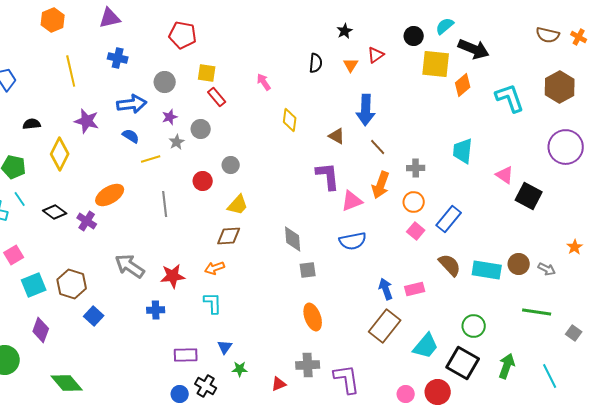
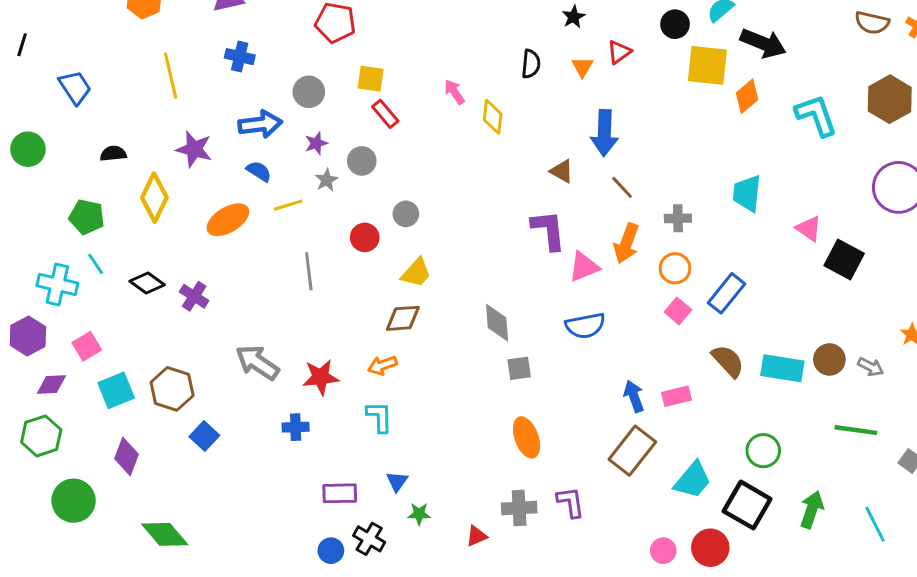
yellow diamond: (290, 120) -> (493, 117), moved
orange ellipse: (110, 195) -> (228, 220), moved
purple L-shape: (347, 379) -> (571, 502), moved, size x0.7

